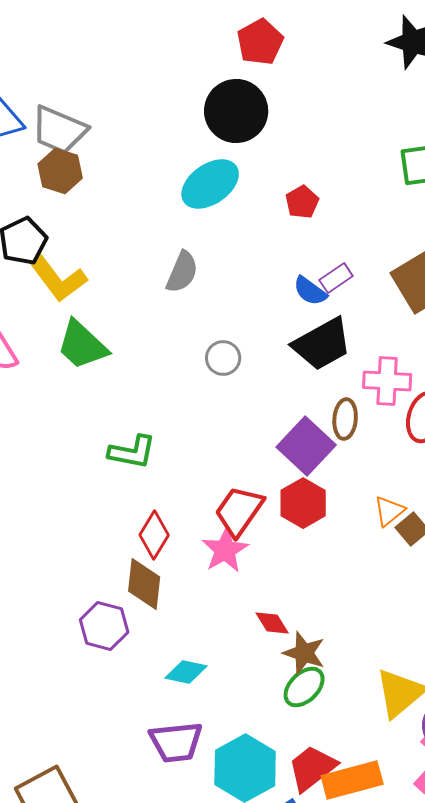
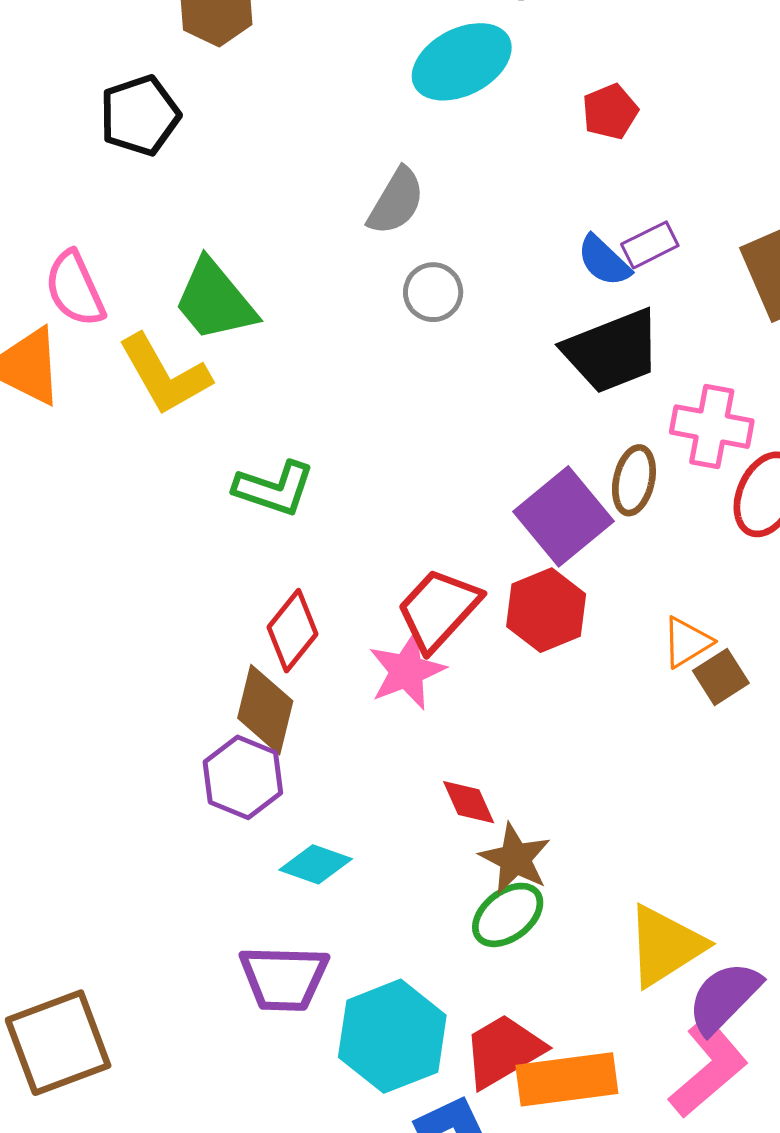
yellow L-shape: (58, 279) -> (165, 375), moved
gray circle: (223, 358) -> (433, 292), moved
purple hexagon: (104, 626) -> (243, 777), moved

